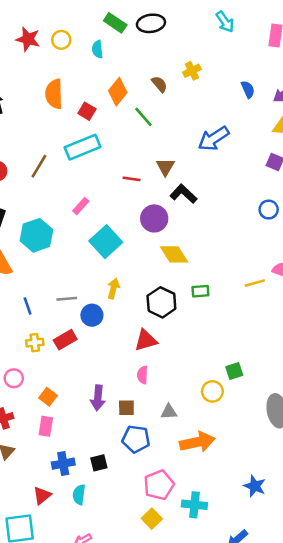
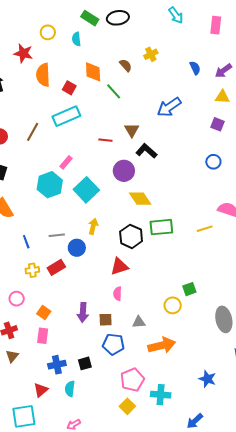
red star: (28, 39) -> (23, 53), moved
orange diamond: (118, 92) -> (93, 72), turned -40
cyan hexagon: (36, 235) -> (50, 185), moved
yellow line: (255, 283) -> (205, 229), moved
green rectangle: (200, 291) -> (161, 227), size x1.6

